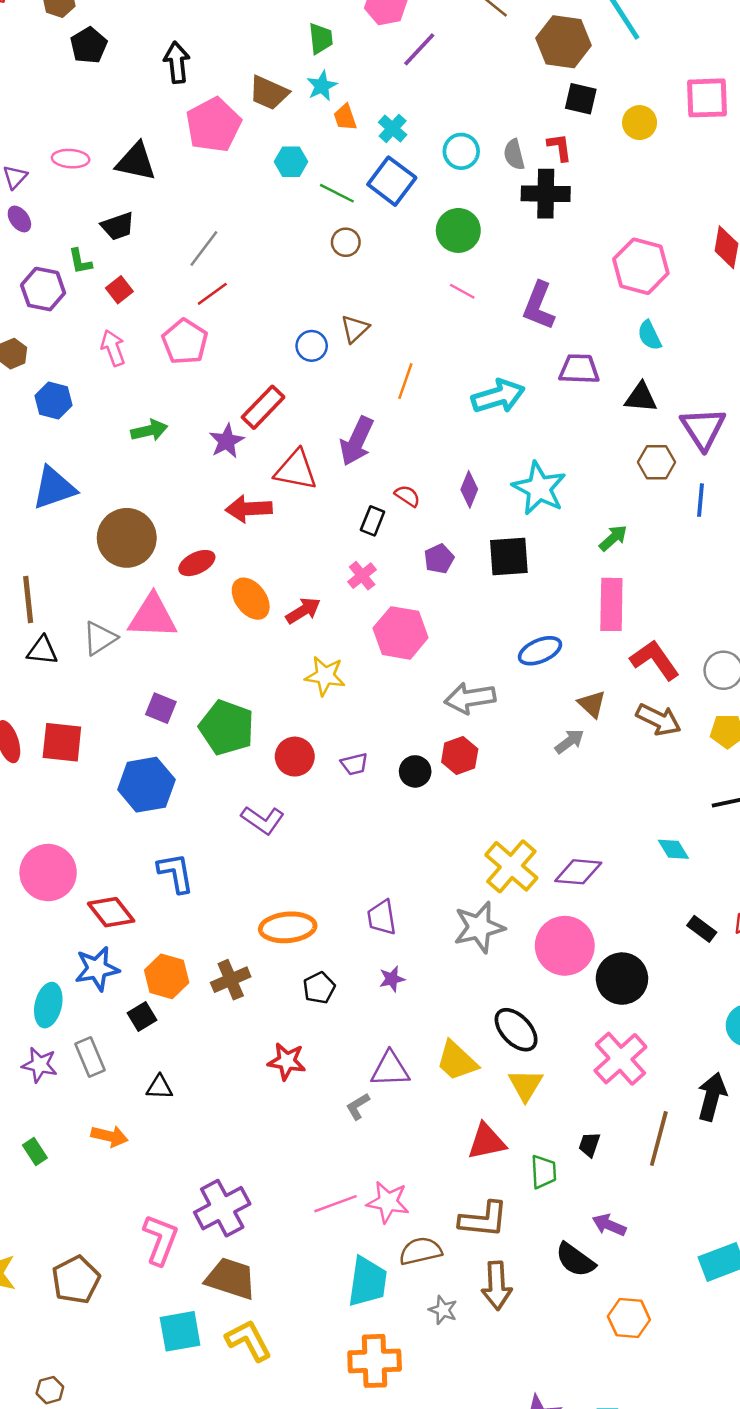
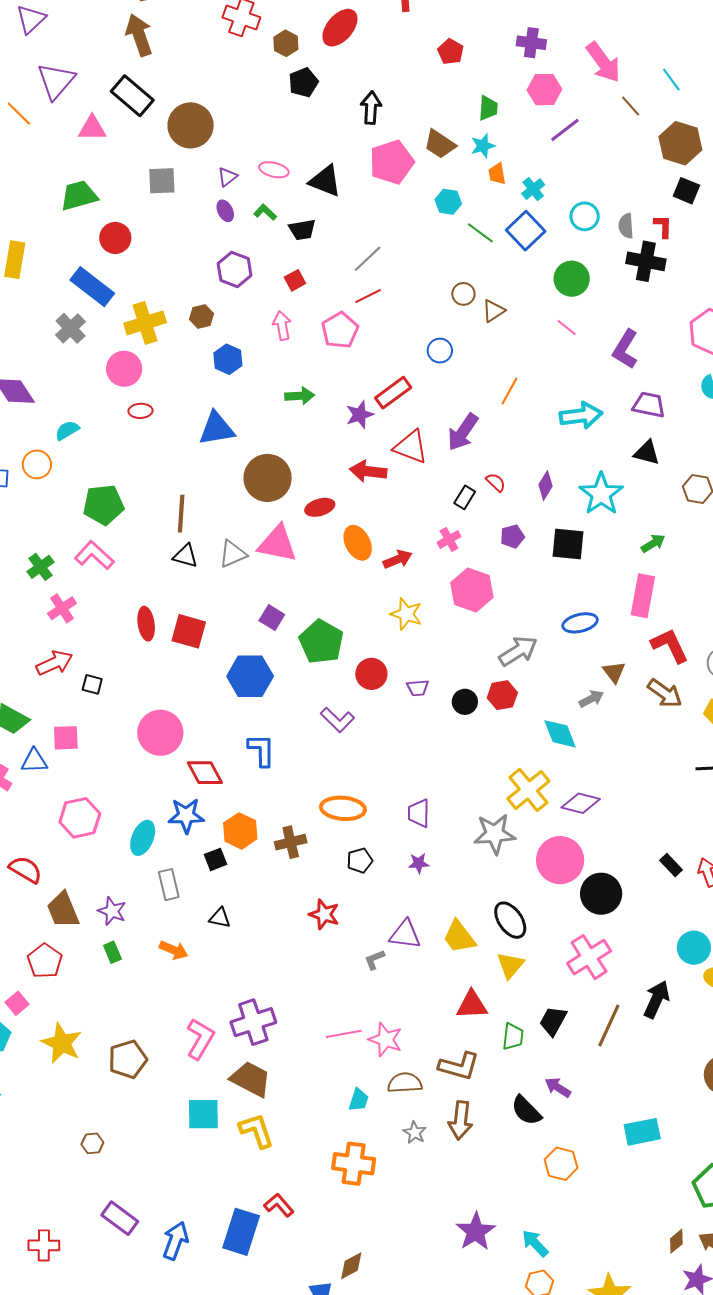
brown circle: (346, 242) -> (463, 294), moved
green L-shape: (80, 261) -> (265, 212), moved, turned 135
brown triangle: (355, 329) -> (493, 311), moved
black triangle: (641, 398) -> (647, 453), moved
gray arrow: (470, 698) -> (518, 651), turned 147
cyan diamond: (673, 849) -> (560, 734), moved, size x1.4
purple star: (40, 1065) -> (112, 911), moved
black trapezoid: (589, 1145) -> (553, 1021), size x1.5
cyan trapezoid: (367, 1282) -> (359, 1100), size x0.6

